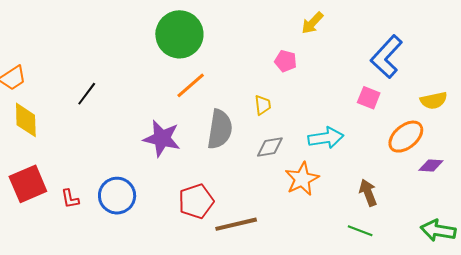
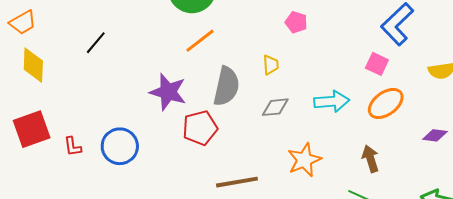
orange ellipse: (406, 137) -> (386, 103), moved
orange star: (302, 179) -> (304, 160), moved
red pentagon: (196, 201) -> (200, 128), moved

